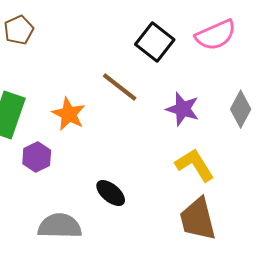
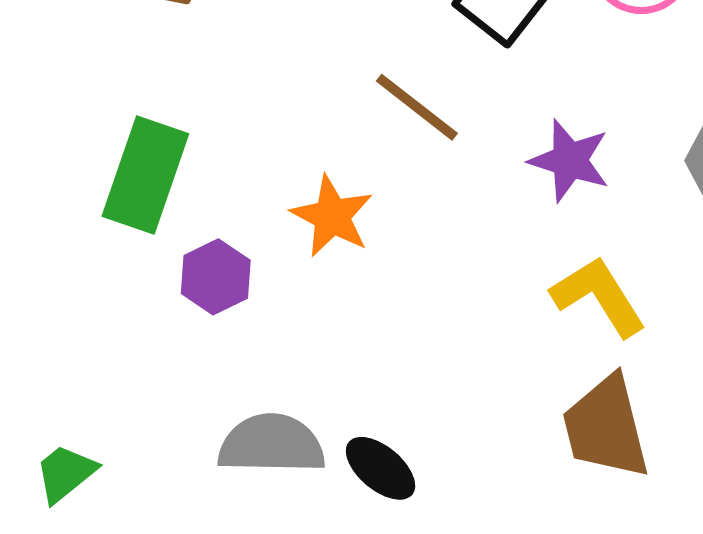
orange star: (69, 114) -> (332, 216), moved
black ellipse: (111, 193) -> (381, 468), moved

